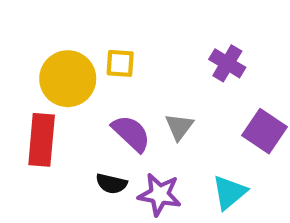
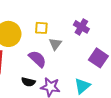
yellow square: (120, 63) -> (41, 28), moved
gray triangle: (179, 127) -> (55, 44), moved

